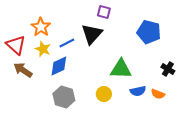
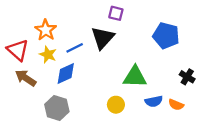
gray hexagon: (64, 97) -> (57, 108), moved

